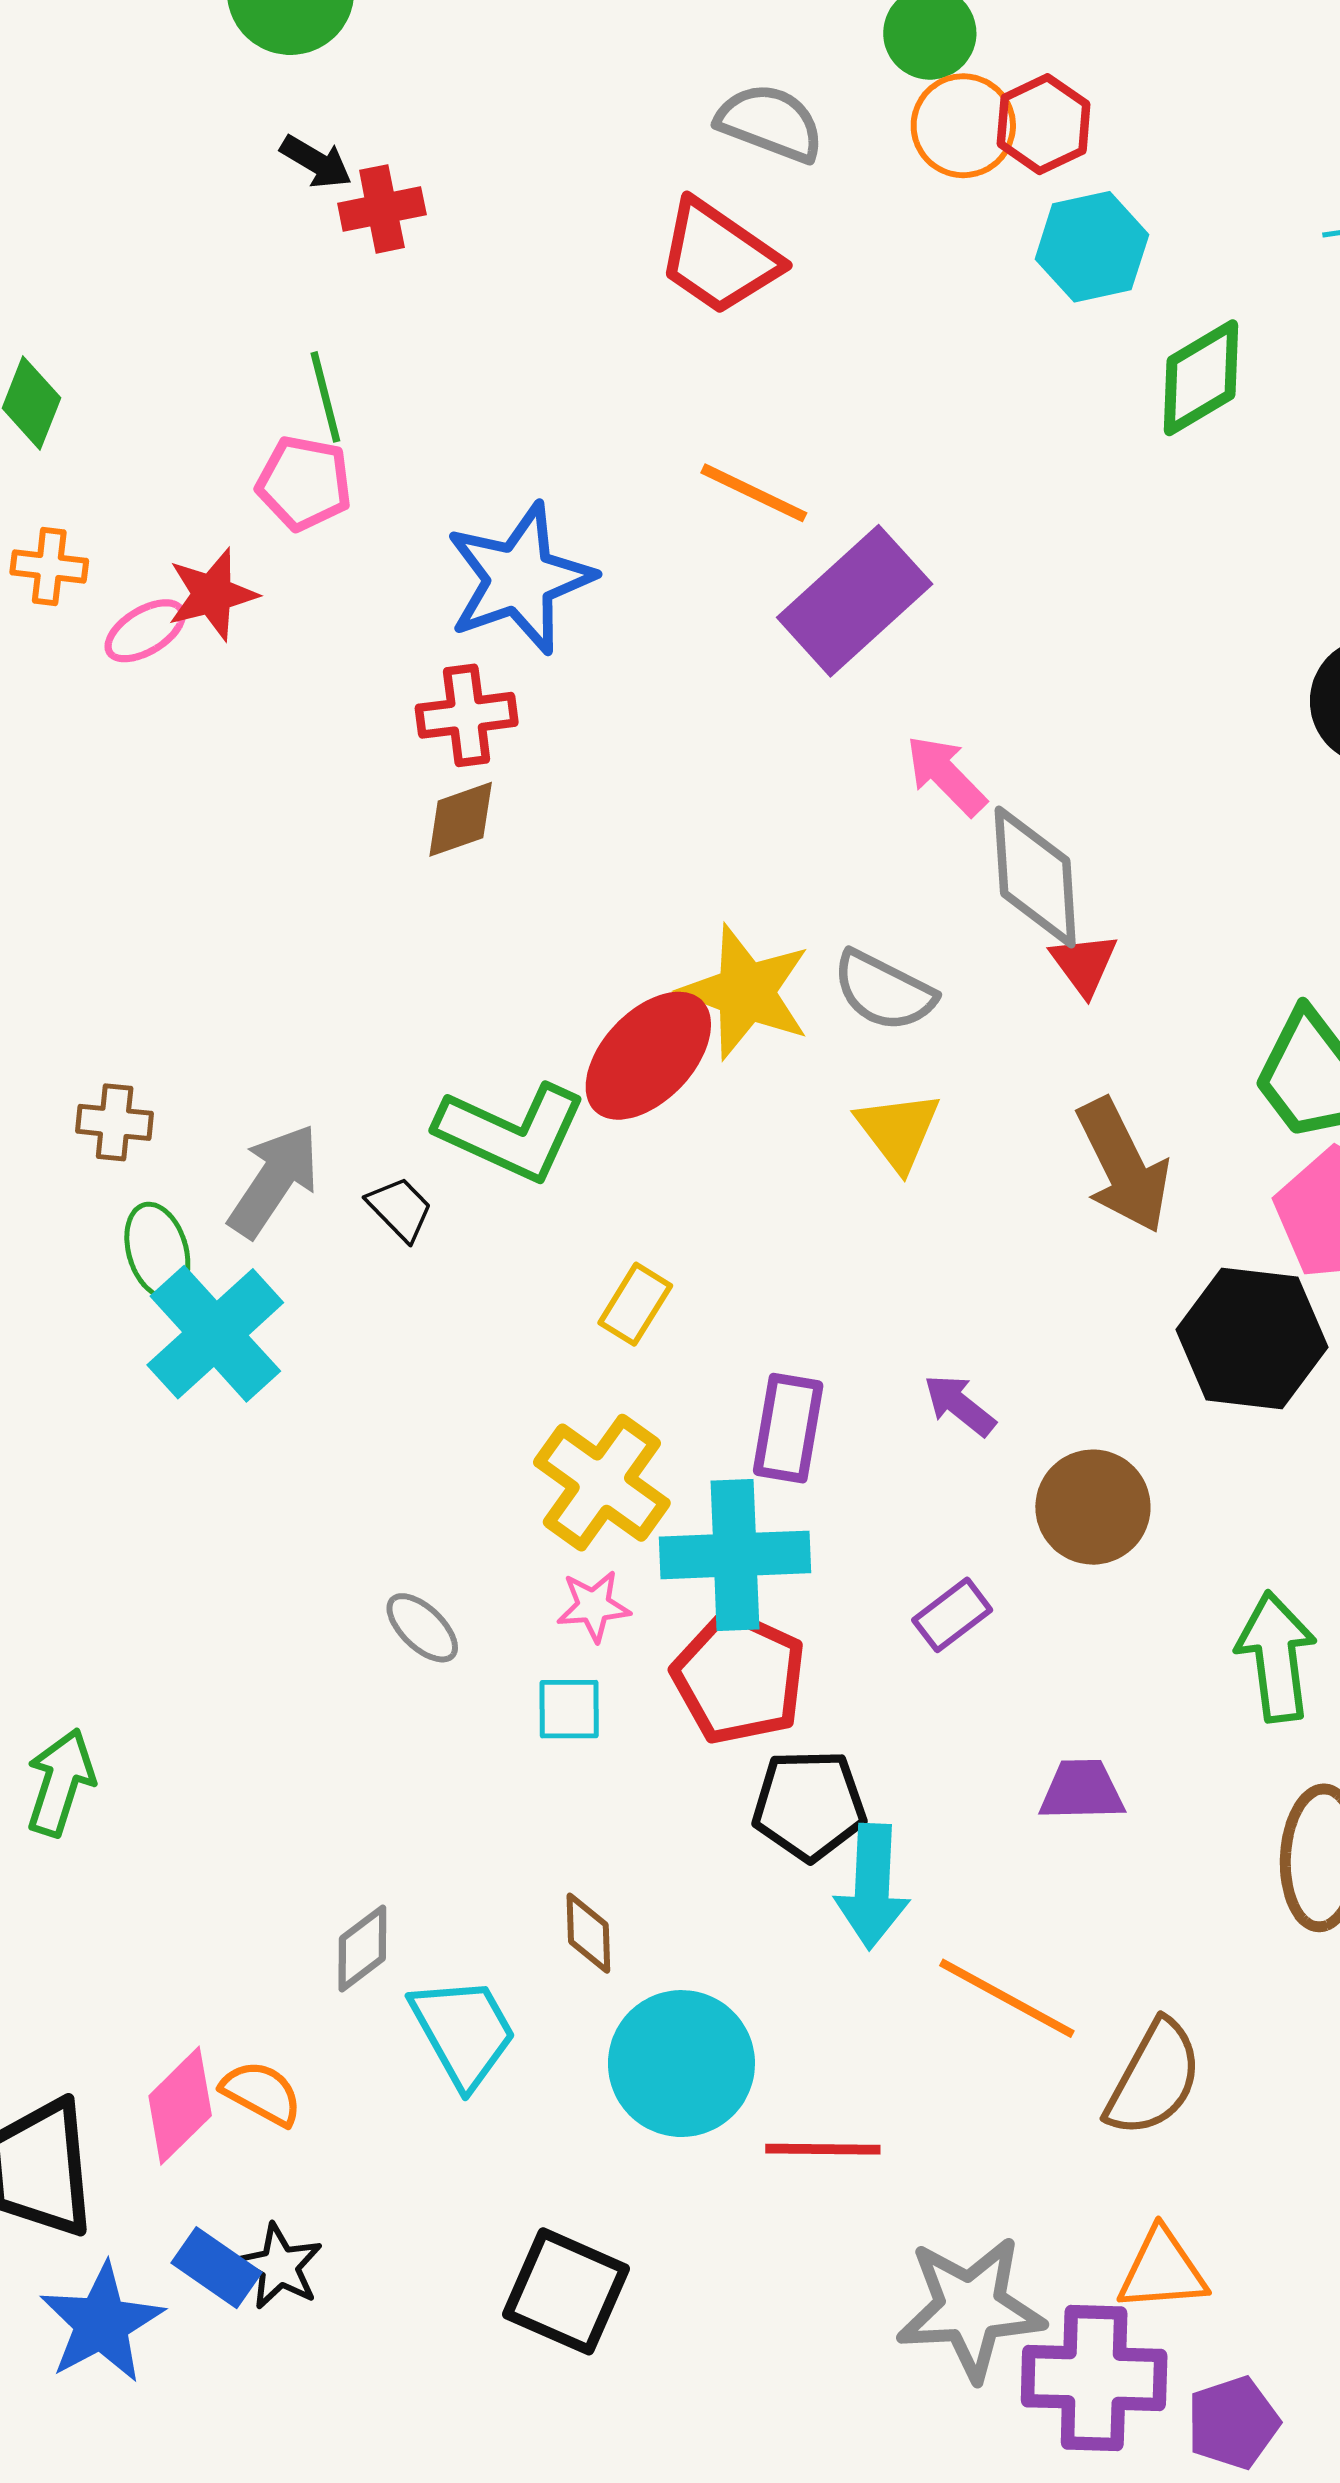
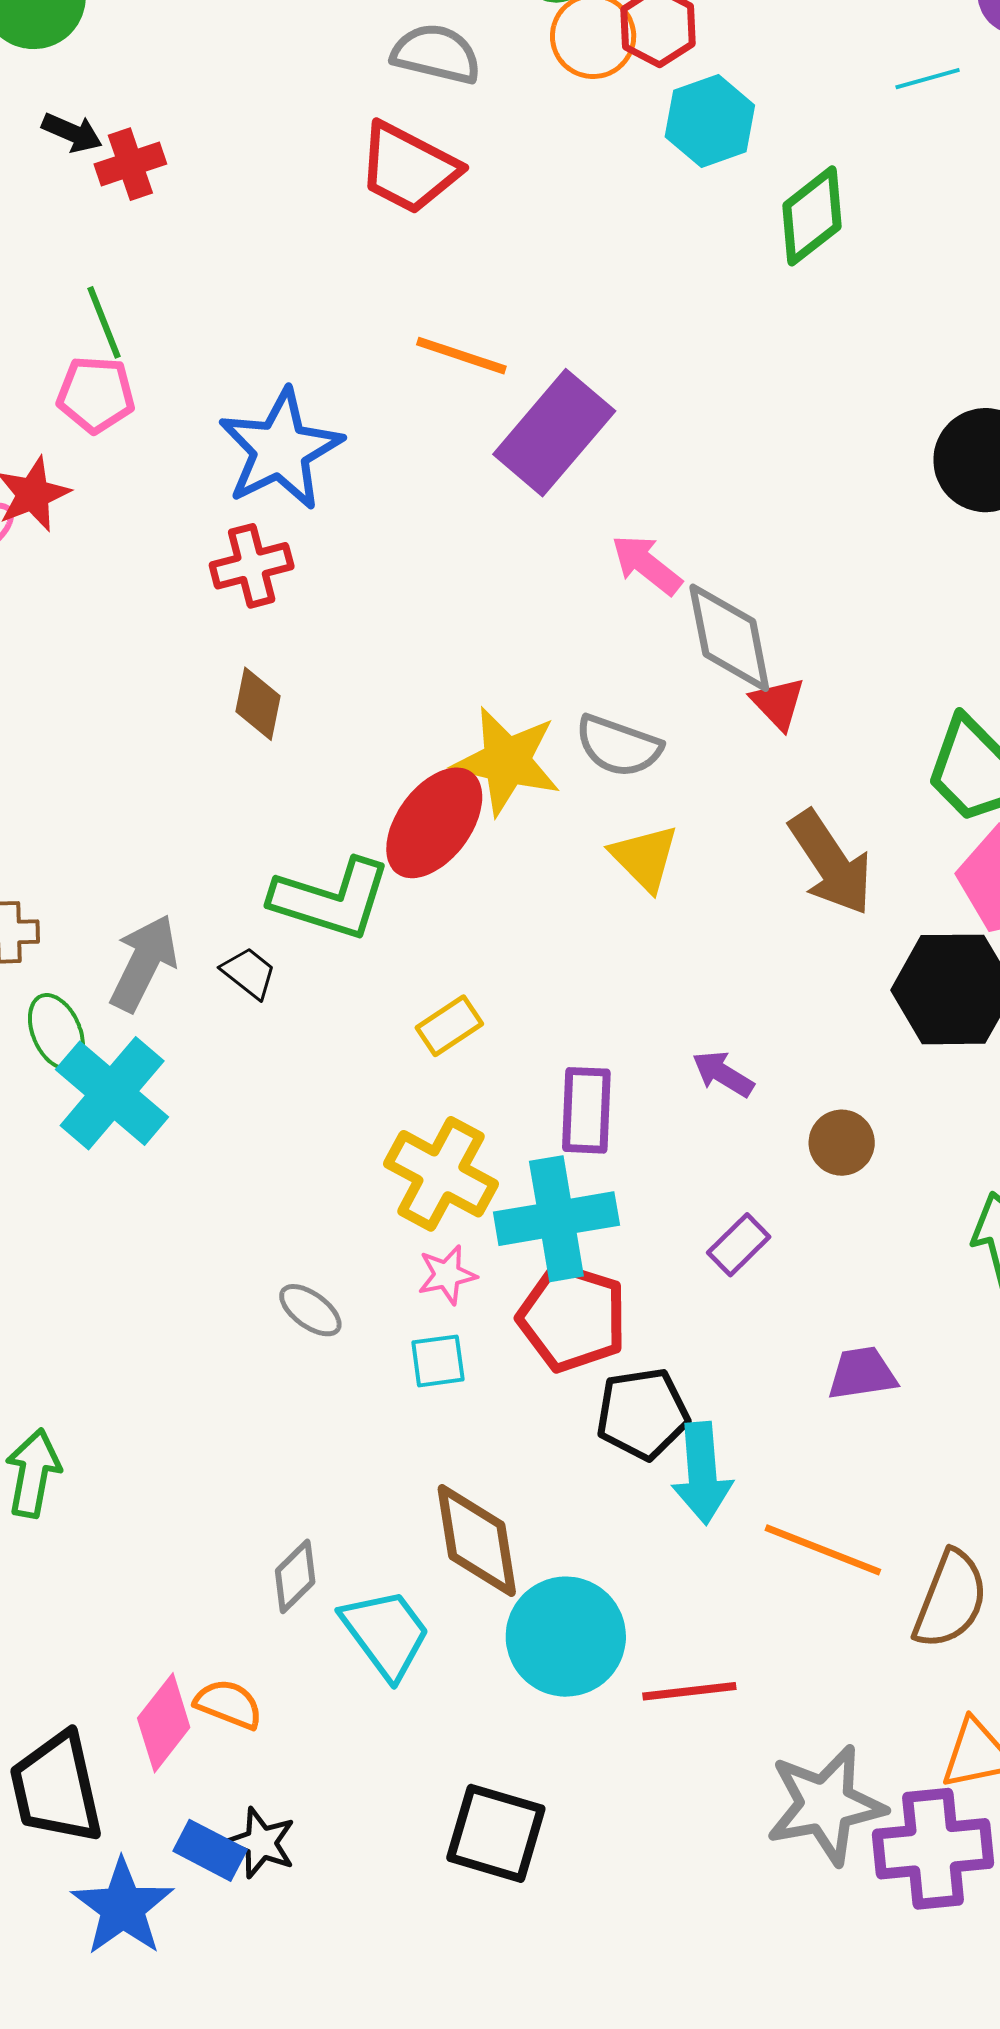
brown diamond: (461, 819) -> (258, 704), moved, turned -52
yellow rectangle: (635, 1304) -> (449, 1026), turned 32
brown circle: (1093, 1507) -> (842, 1143), size x0.7
brown diamond: (588, 1933) -> (477, 1540), size x1.8

